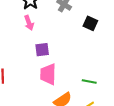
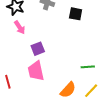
pink trapezoid: (48, 74) -> (36, 71), moved

